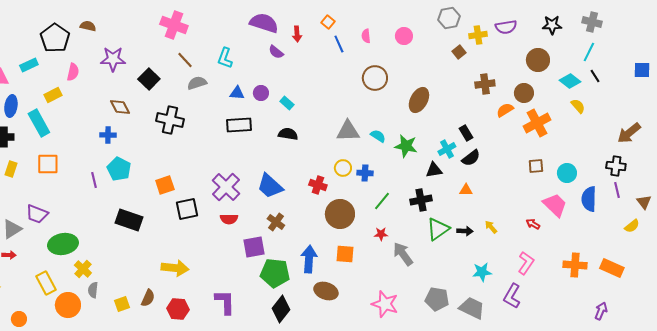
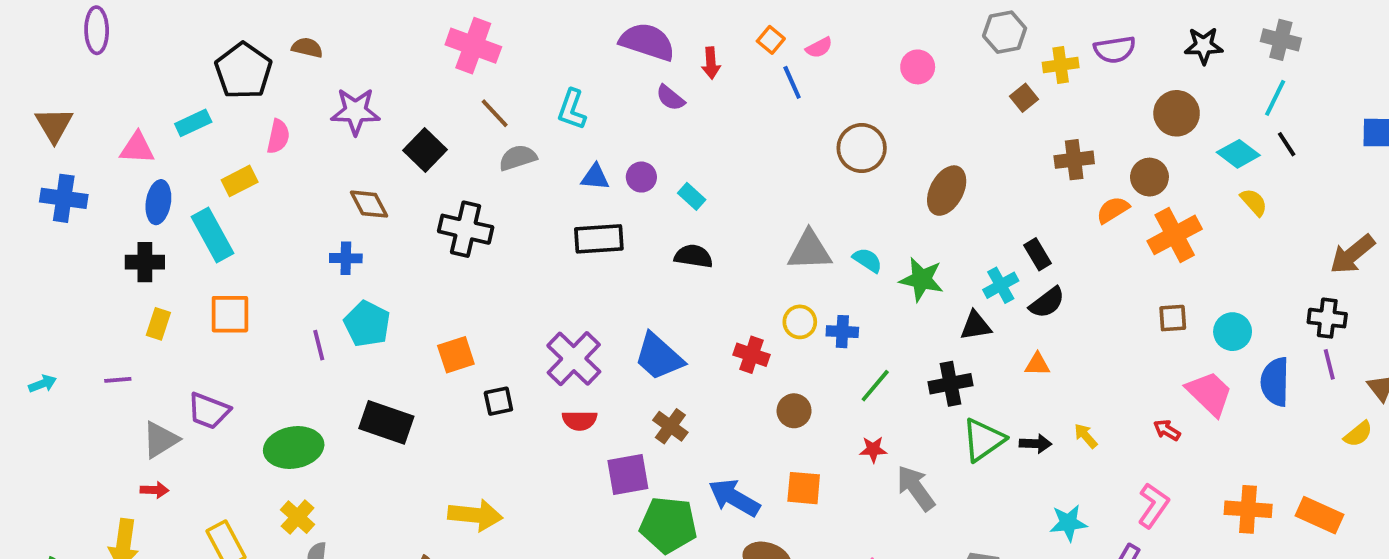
pink semicircle: (366, 36) -> (819, 48), moved, turned -112
black square: (187, 209) -> (498, 401), size x0.7
brown circle: (340, 214) -> (794, 411), size x0.6
green ellipse: (63, 244) -> (294, 447), moved
blue arrow: (309, 259) -> (734, 498), turned -64

